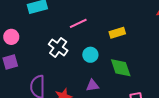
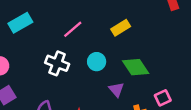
purple triangle: (93, 85) -> (116, 90), moved, turned -48

